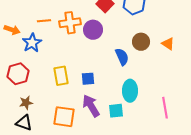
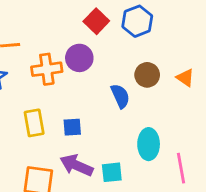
orange cross: (70, 23) -> (47, 69), moved
cyan ellipse: (130, 91) -> (149, 144), moved
purple arrow: (91, 106) -> (76, 165), turned -35

